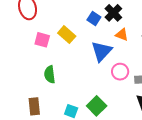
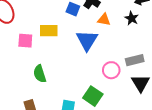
yellow rectangle: (67, 35) -> (49, 31), turned -30
pink circle: (120, 72) -> (111, 70), moved

